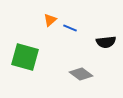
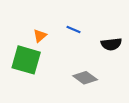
orange triangle: (50, 20) -> (40, 36), moved

